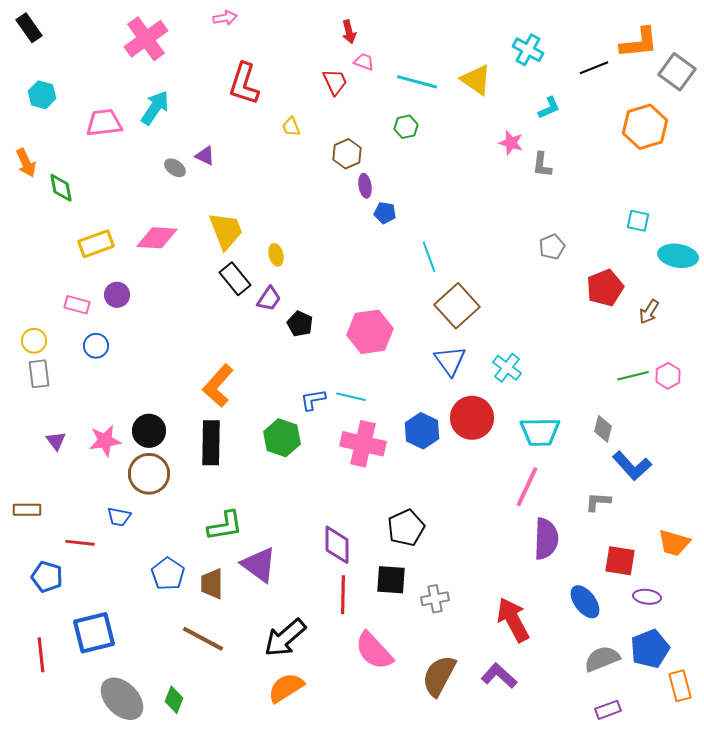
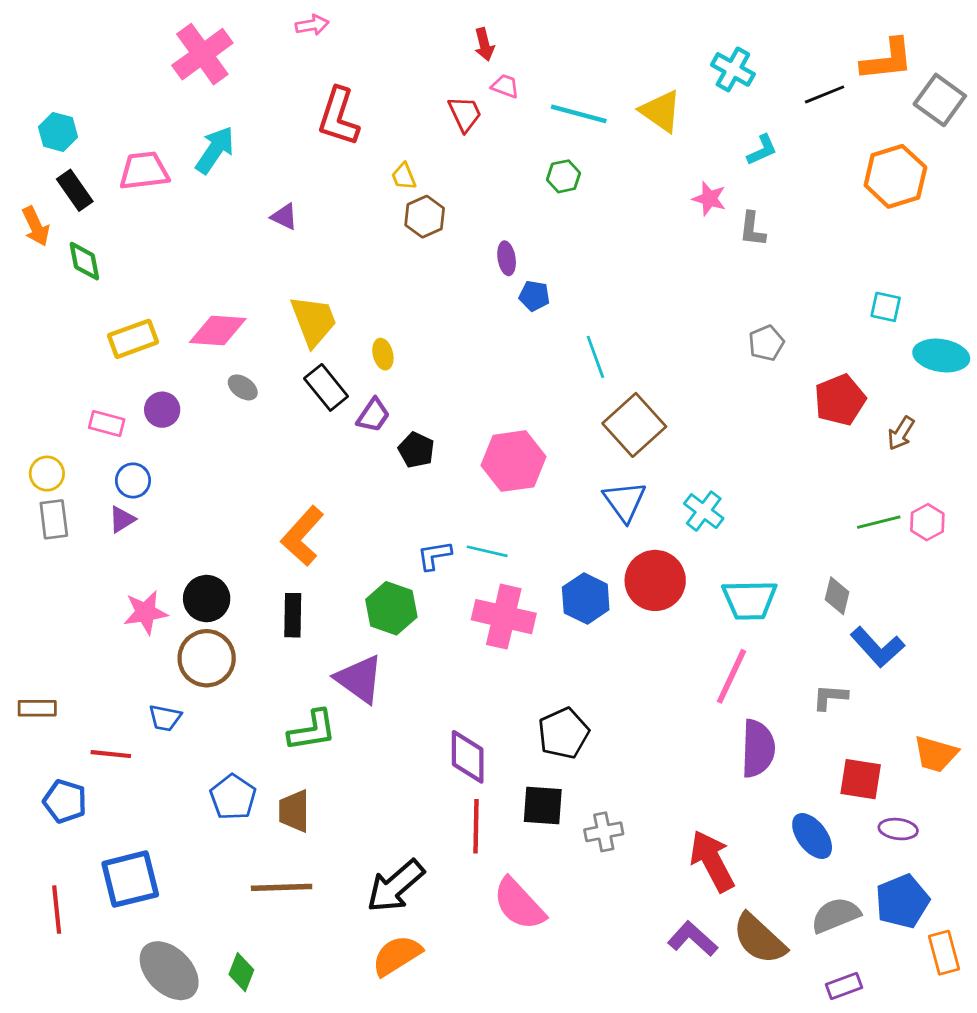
black rectangle: (29, 28) -> (75, 190), moved
brown hexagon: (347, 154) -> (425, 217), moved
gray ellipse: (175, 168) -> (243, 387), moved
purple triangle: (56, 441) -> (122, 519), moved, turned 35
black rectangle: (211, 443) -> (293, 615), size x0.7
purple triangle: (259, 565) -> (359, 679), moved
brown line: (203, 639) -> (282, 887), turned -30
brown semicircle: (439, 676) -> (759, 939), moved, turned -75

